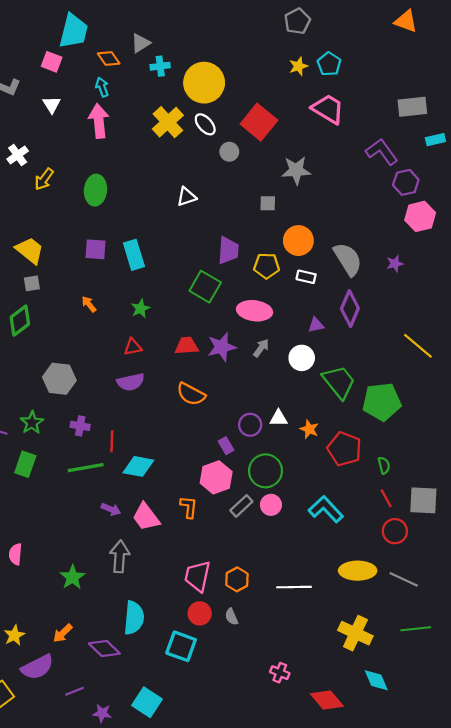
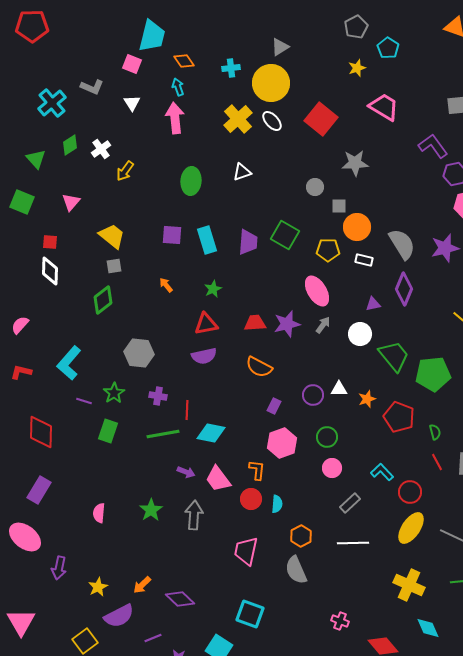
gray triangle: (140, 43) -> (280, 47), moved
cyan pentagon: (329, 64) -> (388, 48), moved
gray circle: (229, 152) -> (315, 187), moved
green ellipse: (96, 190) -> (191, 181), moved
white triangle: (187, 197) -> (242, 172), moved
gray square: (268, 203) -> (339, 206), moved
purple trapezoid: (228, 250) -> (248, 242), moved
purple star: (395, 264) -> (445, 248), size x1.8
green square: (205, 287) -> (285, 235), moved
pink ellipse: (255, 311) -> (317, 291), turned 52
red triangle: (133, 347) -> (206, 324), size x1.4
orange star: (309, 429) -> (367, 399), turned 30
purple rectangle: (226, 446) -> (274, 406), moved, turned 56
green circle: (265, 471) -> (327, 437), size x0.7
gray rectangle: (241, 506) -> (350, 503), moved
cyan L-shape: (326, 509) -> (382, 472), size x0.7
red circle: (395, 531) -> (410, 492), moved
yellow ellipse: (358, 571) -> (411, 528), turned -56
pink trapezoid: (197, 576) -> (246, 551), moved
green star: (72, 577) -> (151, 510), moved
red circle: (200, 613) -> (251, 499), moved
gray semicircle: (231, 617) -> (296, 570), size x1.8
cyan semicircle: (134, 618) -> (277, 504), moved, size x0.6
cyan square: (181, 646) -> (250, 614), moved

